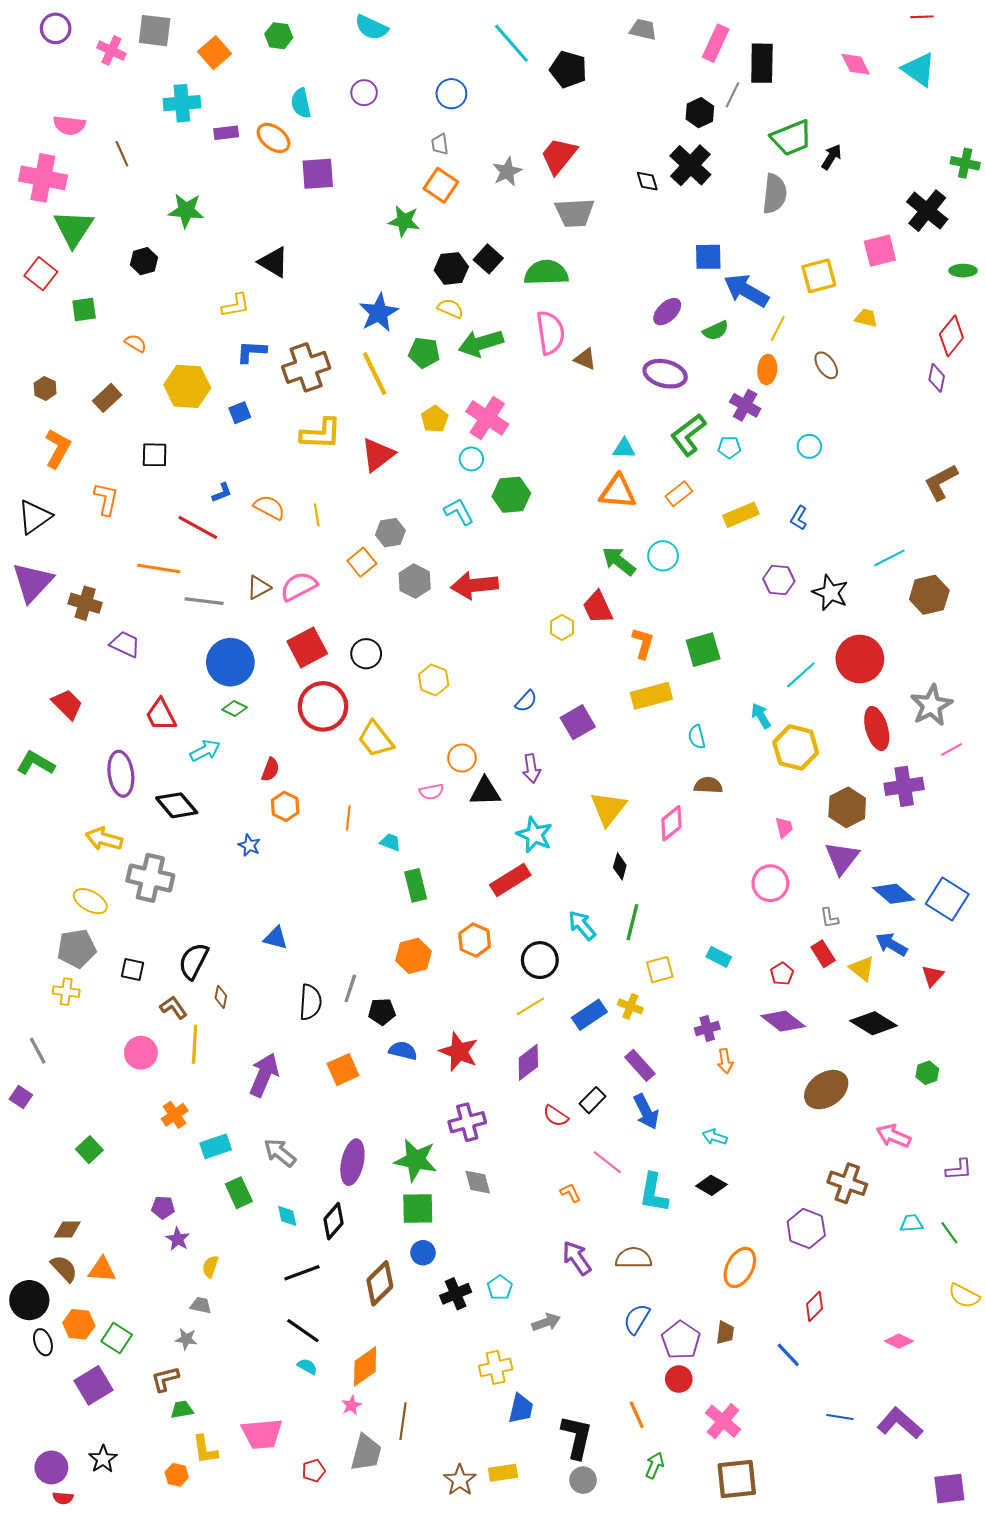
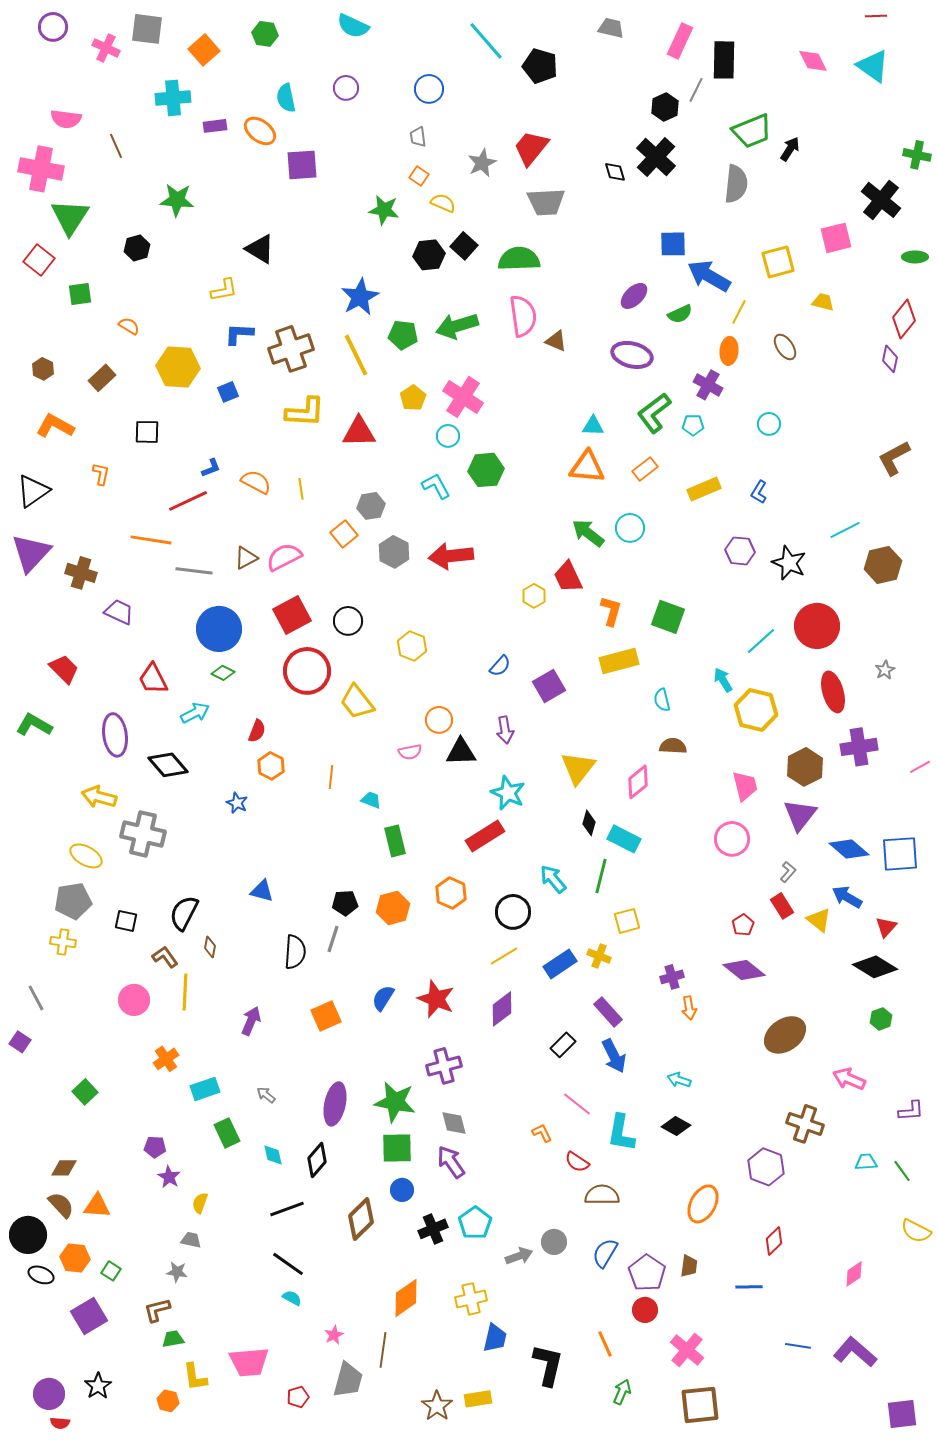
orange square: (441, 185) -> (419, 176), size x0.6
yellow semicircle: (450, 308) -> (443, 203), moved
orange L-shape: (58, 448) -> (55, 426), turned -90
red triangle: (378, 455) -> (359, 432), turned 36
orange L-shape: (106, 499) -> (101, 474), size x0.7
red line: (198, 527) -> (188, 501), turned -54
green square: (703, 650) -> (668, 617), turned 36
gray star: (931, 705) -> (885, 670), size x0.5
pink line: (951, 750) -> (920, 767), moved
pink trapezoid: (784, 827) -> (745, 786), size x1.5
blue square: (947, 899) -> (900, 854), turned -36
gray L-shape: (829, 918) -> (788, 872), turned -130
cyan rectangle: (719, 957) -> (624, 839), moved, size x1.4
black pentagon: (382, 1012) -> (345, 903), moved
black diamond: (874, 1023) -> (875, 967), moved
blue semicircle: (403, 1051) -> (383, 998), turned -72
purple arrow: (264, 1075) -> (251, 1021), size x0.7
red semicircle: (556, 1116) -> (577, 1162), moved
gray arrow: (280, 1153) -> (266, 1095), size x0.6
purple arrow: (577, 1258) -> (451, 1162), moved
cyan pentagon: (500, 1287) -> (475, 1223), size x1.4
green square: (117, 1338) -> (111, 1271), size x0.7
pink diamond: (899, 1341) -> (854, 1274), turned -60
black ellipse: (43, 1342) -> (41, 1275), turned -50
blue line: (788, 1355) -> (749, 1287), turned -48
orange diamond: (365, 1366) -> (406, 1298), moved
gray circle: (583, 1480) -> (554, 1242), moved

